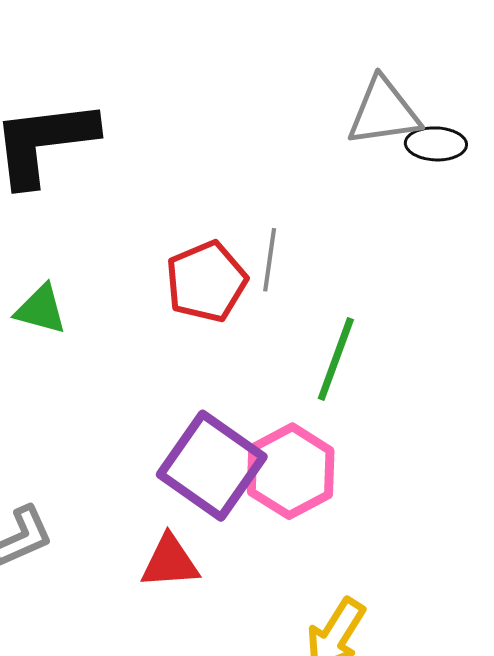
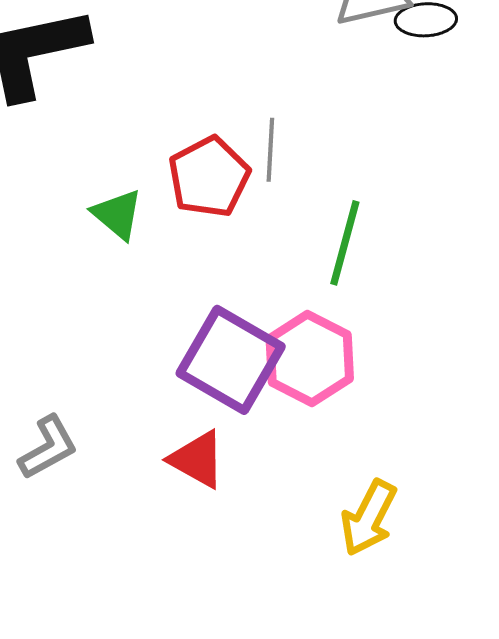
green triangle: (41, 309) -> (117, 214), moved, turned 30
red triangle: (170, 562) -> (197, 459), turned 38

